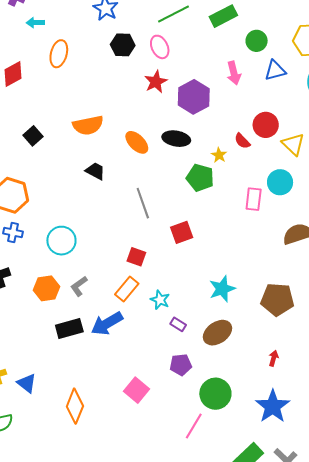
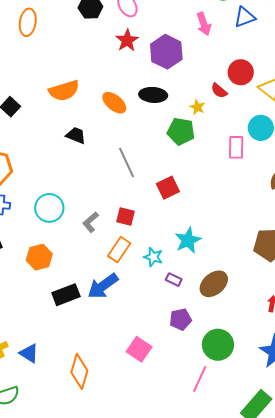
gray L-shape: (79, 286) -> (91, 222), moved
cyan star: (222, 289) -> (188, 240), moved

